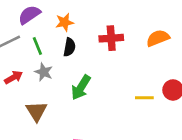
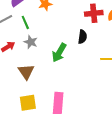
red cross: (111, 38) -> (94, 13), moved
black semicircle: (69, 47) -> (82, 37), moved

